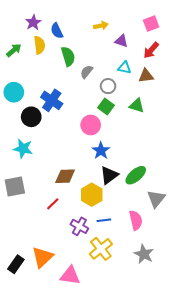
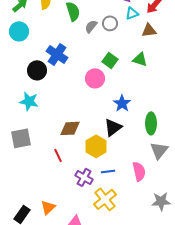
cyan triangle: (124, 68) -> (132, 13), moved, turned -32
gray circle: (108, 86) -> (110, 23), moved
cyan circle: (14, 92) -> (19, 31), moved
blue star: (101, 151) -> (122, 103), moved
green ellipse: (136, 175) -> (151, 123), moved, turned -50
red line: (53, 204) -> (58, 155), turned -72
gray star: (144, 254) -> (161, 201), moved, turned -30
orange triangle: (42, 257) -> (48, 207), size x0.7

